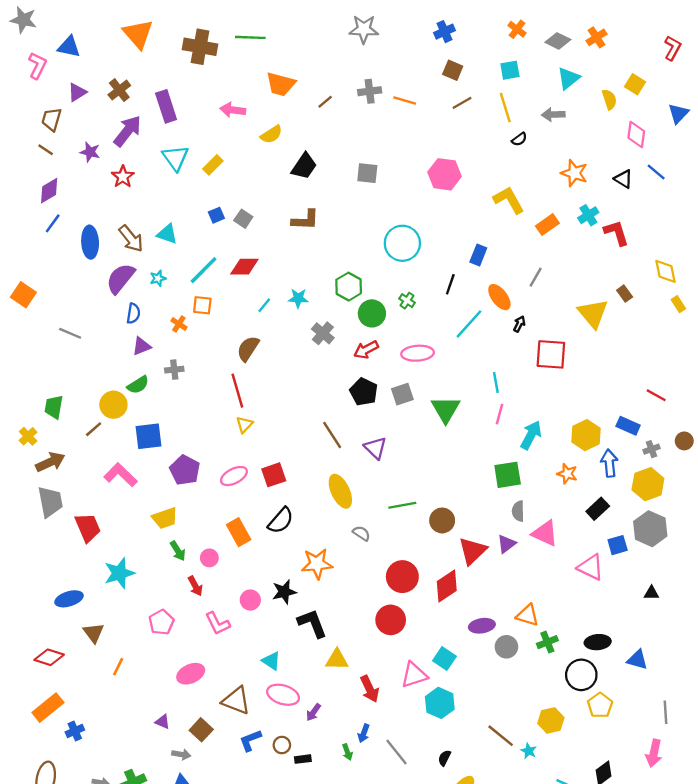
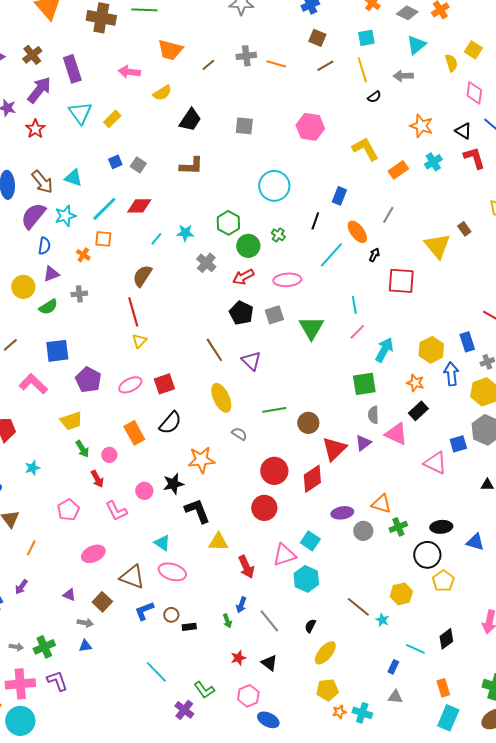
red L-shape: (616, 233) -> (474, 158), moved
cyan star: (158, 278) -> (65, 216), size x1.5
yellow circle: (113, 405) -> (23, 287), moved
pink line: (499, 414) -> (357, 332), turned 30
blue rectangle: (628, 426) -> (467, 342), turned 48
black rectangle: (598, 509) -> (418, 411), moved
cyan star: (119, 573) -> (32, 468), size x0.6
purple arrow: (313, 712) -> (21, 587), moved

